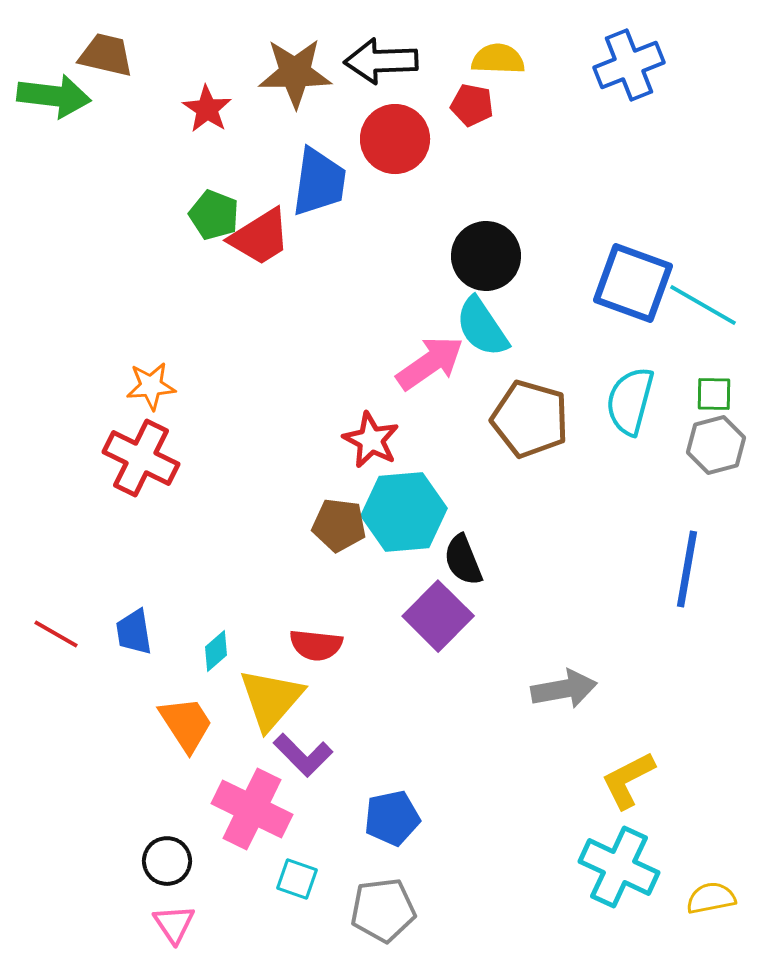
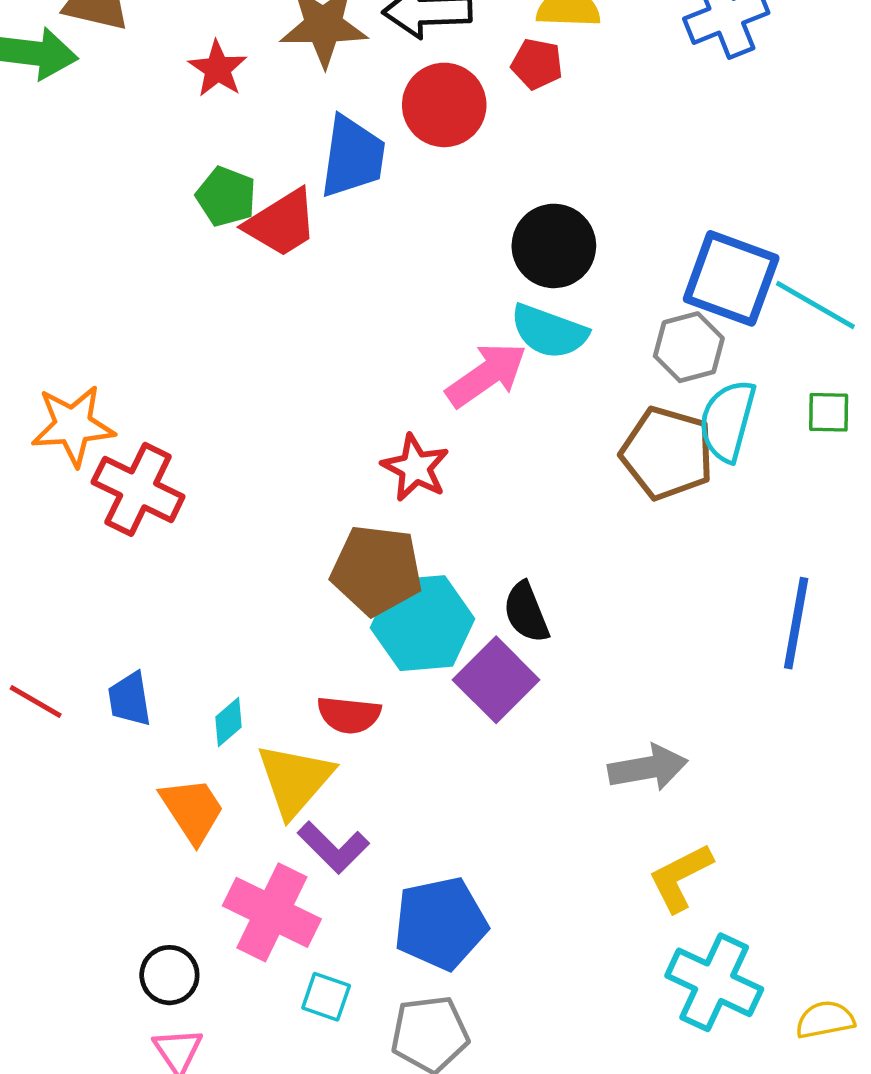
cyan semicircle: (482, 327) -> (549, 332), turned -36
orange star: (151, 386) -> (73, 426), moved, size x1.4
brown pentagon: (530, 419) -> (667, 453), moved
gray hexagon: (716, 445) -> (689, 347), moved
cyan hexagon: (404, 512) -> (423, 623), moved
brown pentagon: (339, 525) -> (377, 570), size x1.4
yellow L-shape: (628, 780) -> (680, 877), moved
blue pentagon: (392, 818) -> (441, 923), size x1.4

